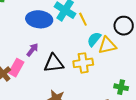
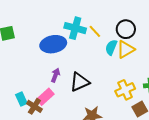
black circle: (124, 26) -> (126, 29), moved
yellow cross: (83, 63) -> (125, 90), moved
pink rectangle: (16, 68) -> (45, 97), turned 36

